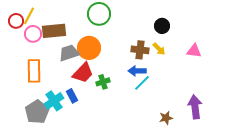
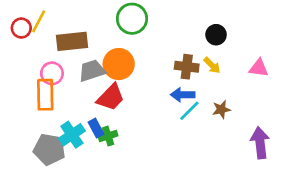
pink circle: (33, 34) -> (52, 73), moved
green cross: (103, 82) -> (108, 136), moved
gray pentagon: (37, 112) -> (49, 149), turned -30
brown star: (166, 118) -> (221, 109), moved

